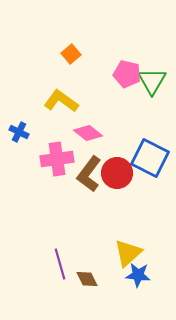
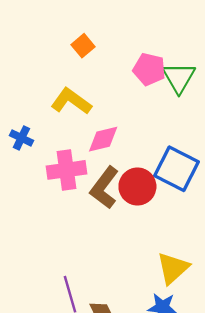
pink diamond: (88, 133) -> (103, 139), turned -52
yellow triangle: (128, 253) -> (173, 268), moved

